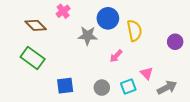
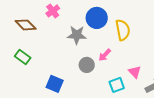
green rectangle: (33, 58) -> (23, 57), size x0.7
blue square: (65, 86) -> (55, 84), turned 30
gray circle: (102, 88) -> (87, 65), moved

